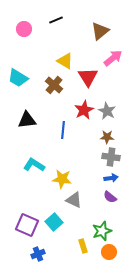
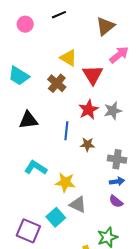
gray star: (107, 111) -> (113, 111), turned 30
brown star: (107, 137) -> (87, 144), moved
cyan square: (54, 222) -> (56, 217), moved

